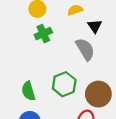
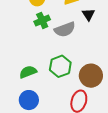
gray semicircle: (85, 49) -> (65, 29), moved, turned 100
green semicircle: (28, 91) -> (28, 72), turned 84

